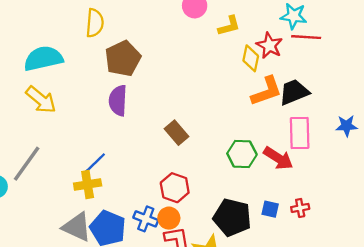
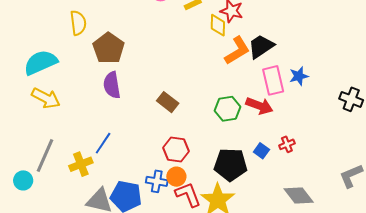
blue star: (347, 126) -> (299, 76), moved
yellow cross: (88, 184) -> (81, 164), moved
blue square: (270, 209) -> (261, 151), turned 35

